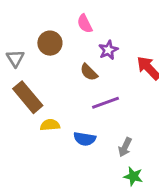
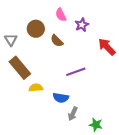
purple star: (108, 50) -> (82, 25), moved
brown semicircle: (89, 72) -> (57, 41), moved
gray arrow: (125, 147) -> (73, 114), moved

